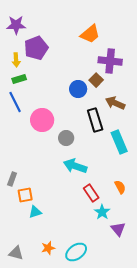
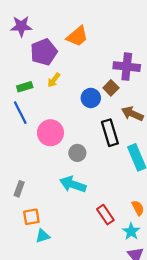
orange trapezoid: (90, 34) -> (77, 36), moved
yellow arrow: (16, 60) -> (54, 80), moved, turned 40
cyan arrow: (75, 166) -> (73, 184), moved
gray rectangle: (12, 179) -> (19, 189), moved
cyan star: (102, 212) -> (131, 231), moved

